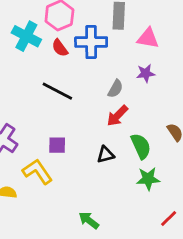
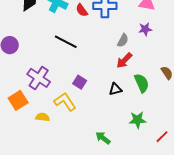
black line: (57, 91) -> (66, 42), moved
purple square: (57, 145) -> (80, 82), turned 32
green star: (148, 179) -> (138, 120), moved

